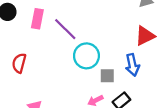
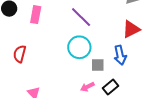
purple line: (65, 29) -> (81, 17), moved

